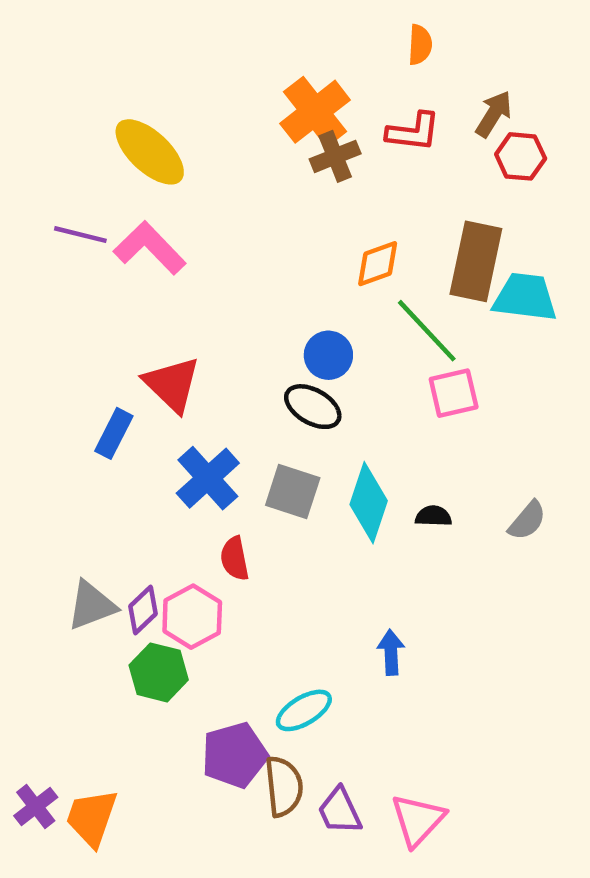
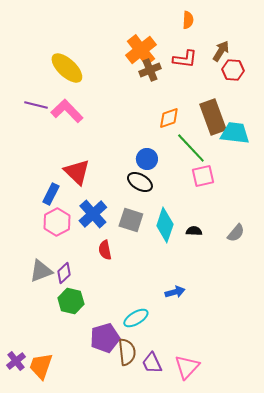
brown rectangle: (476, 261) -> (213, 117), turned -32
pink hexagon: (192, 617) -> (57, 222), moved
blue arrow: (391, 652) -> (175, 292), turned 78

